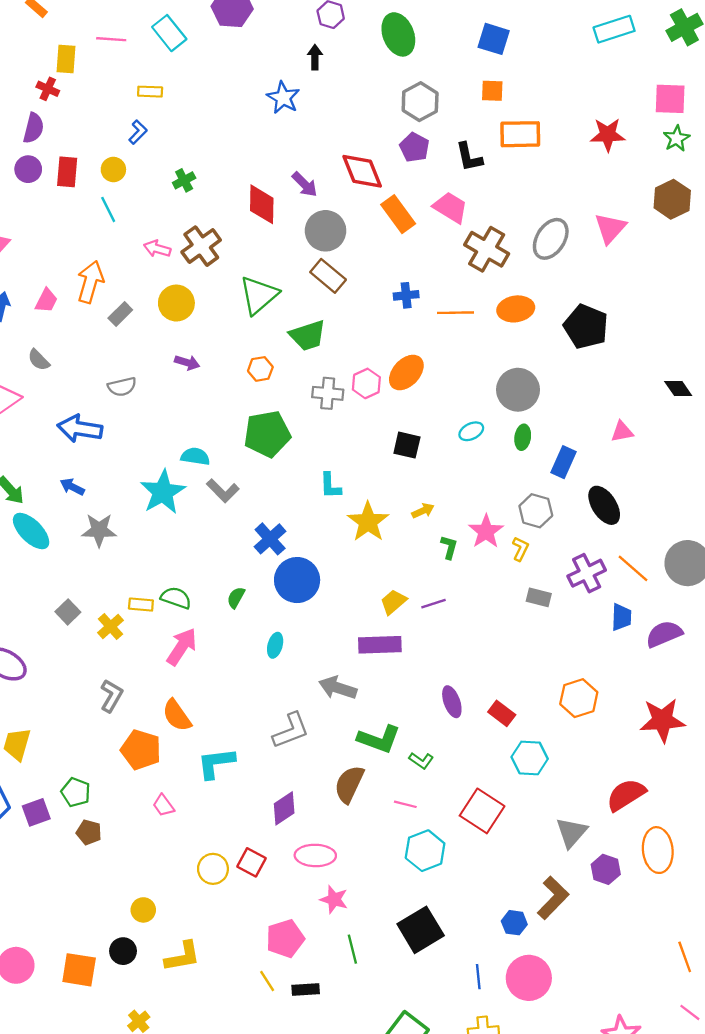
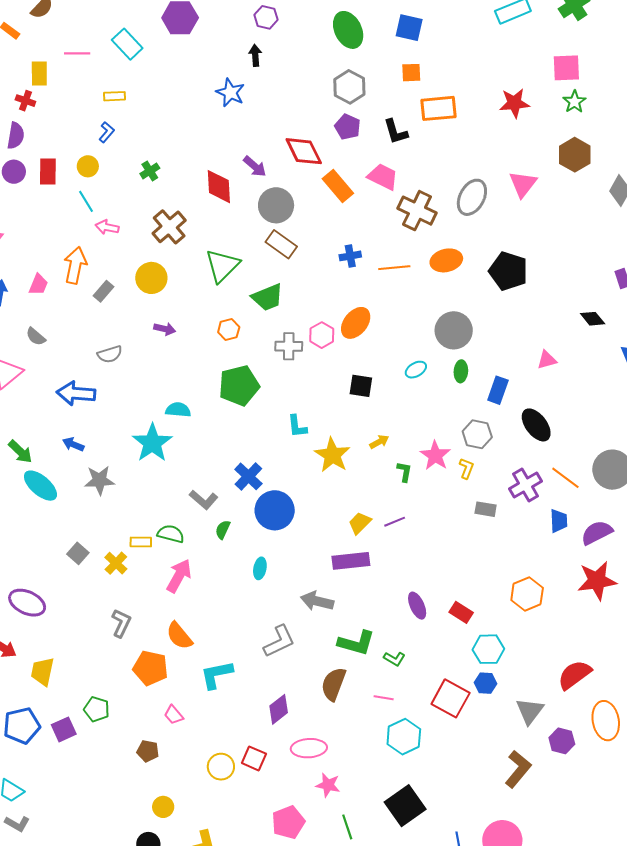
green ellipse: (398, 34) -> (348, 30), moved
pink arrow: (157, 249) -> (107, 227), moved
gray L-shape: (223, 491) -> (204, 500), moved
red star: (662, 720) -> (597, 581), moved
brown pentagon: (89, 832) -> (148, 751), moved
blue hexagon: (514, 923) -> (486, 683), moved

